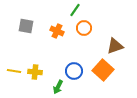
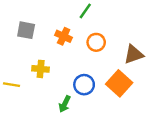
orange circle: (84, 28) -> (96, 42), moved
yellow cross: (35, 72) -> (41, 69), moved

